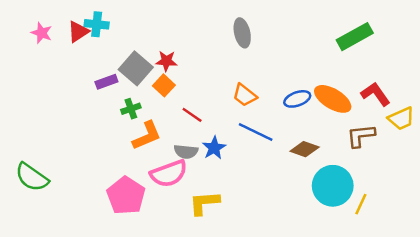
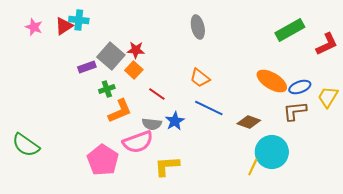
red L-shape: (376, 94) -> (327, 44), moved, turned 100
blue ellipse: (297, 99) -> (300, 87), moved
yellow trapezoid: (401, 118) -> (328, 97), turned 145
yellow line: (361, 204) -> (253, 167), moved

